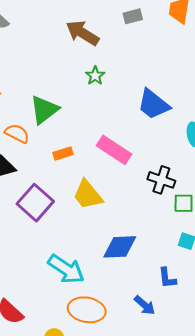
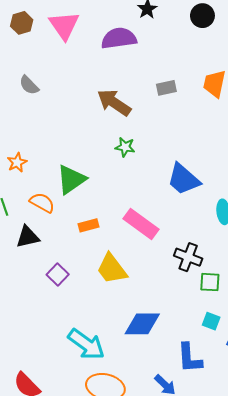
green star: (95, 76) -> (125, 147), turned -30
purple square: (35, 203) -> (58, 274), size x0.6
blue L-shape: (167, 278) -> (190, 358), size x1.4

